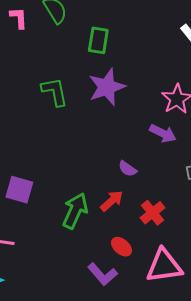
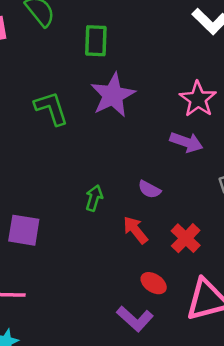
red arrow: (112, 201) -> (135, 230), turned -80
green arrow: (75, 211) -> (94, 198), moved, size x0.6

